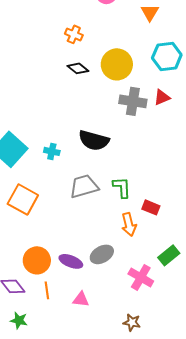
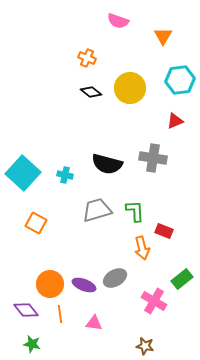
gray cross: (133, 101) -> (153, 158), moved
orange square: (23, 199) -> (36, 223), size x0.7

